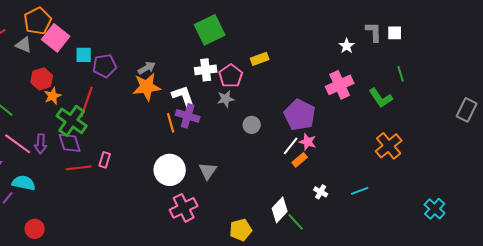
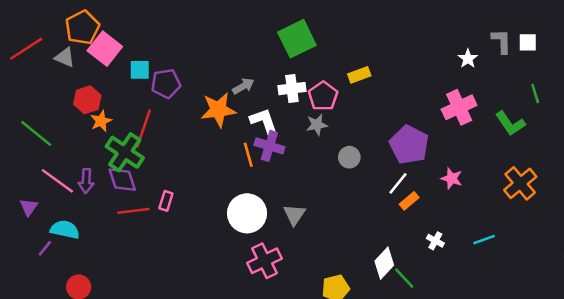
gray arrow: (147, 68) -> (243, 86), moved
pink star: (308, 142) -> (452, 178), moved

